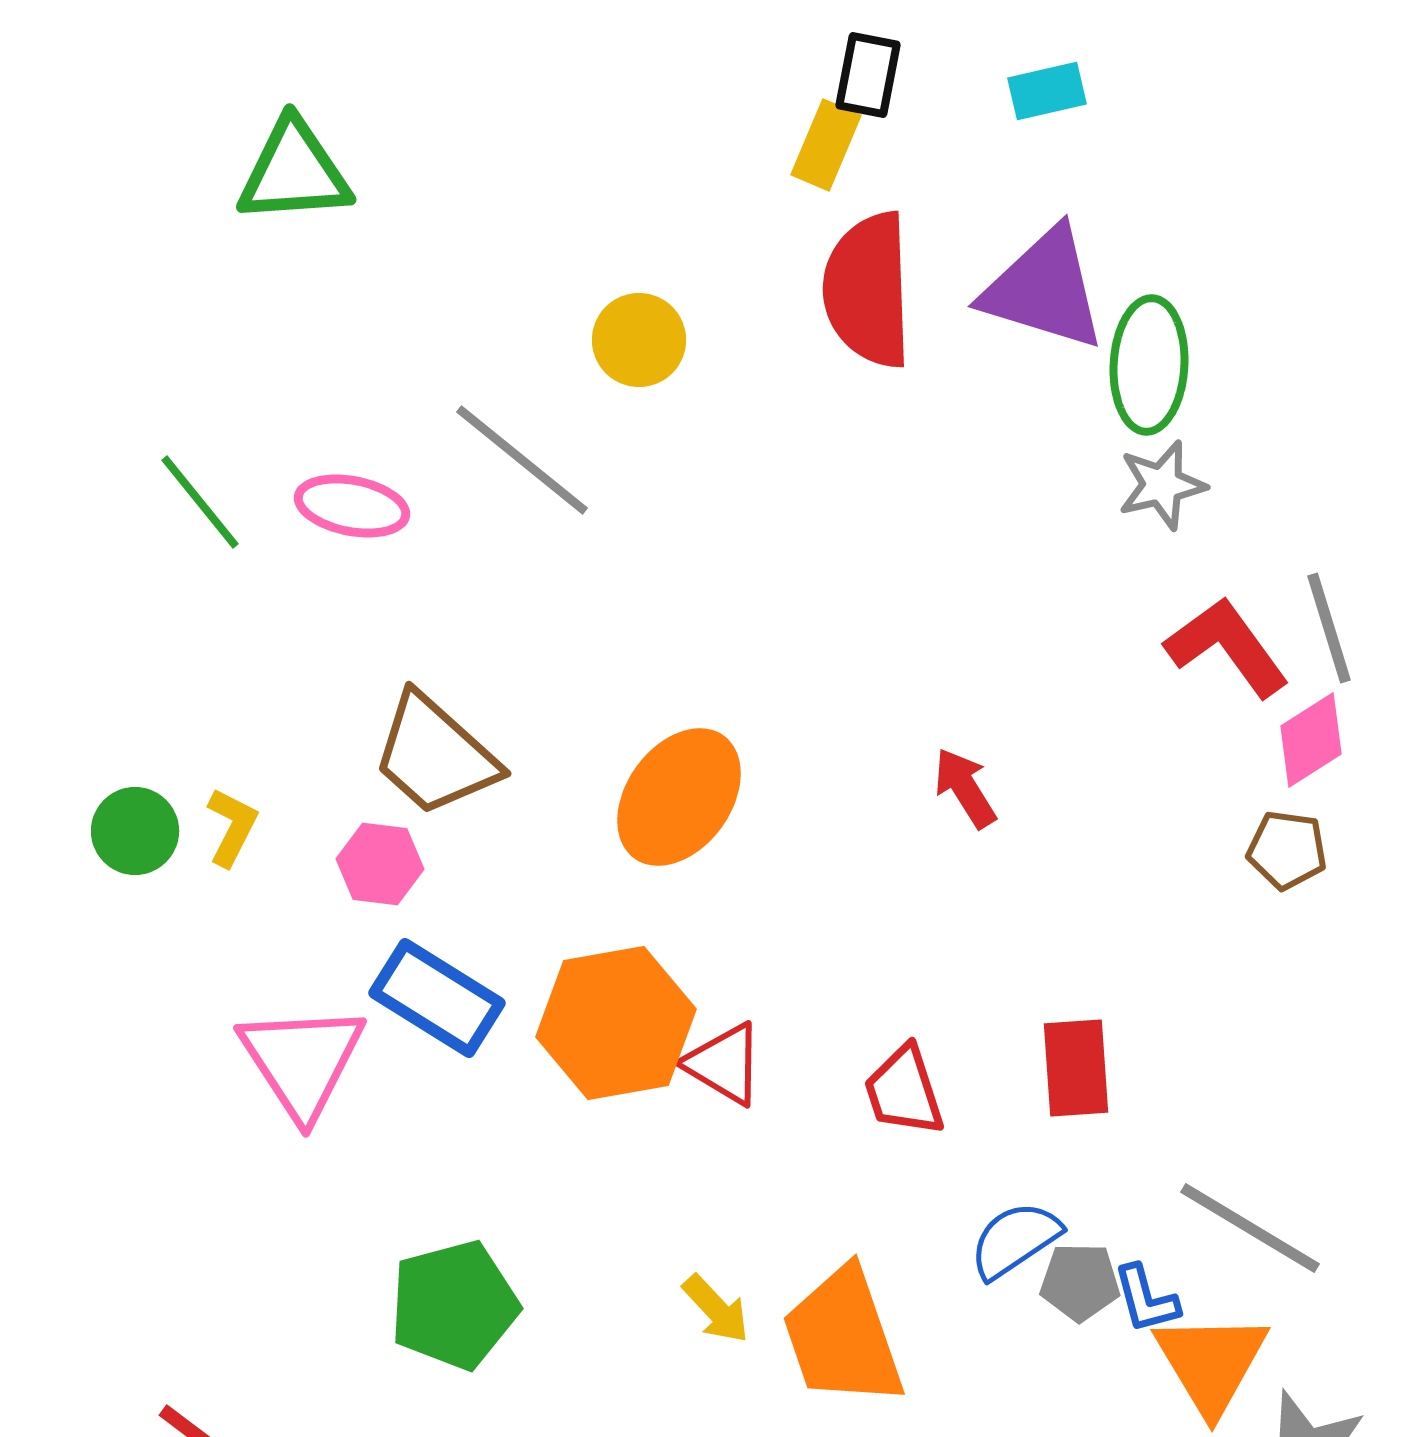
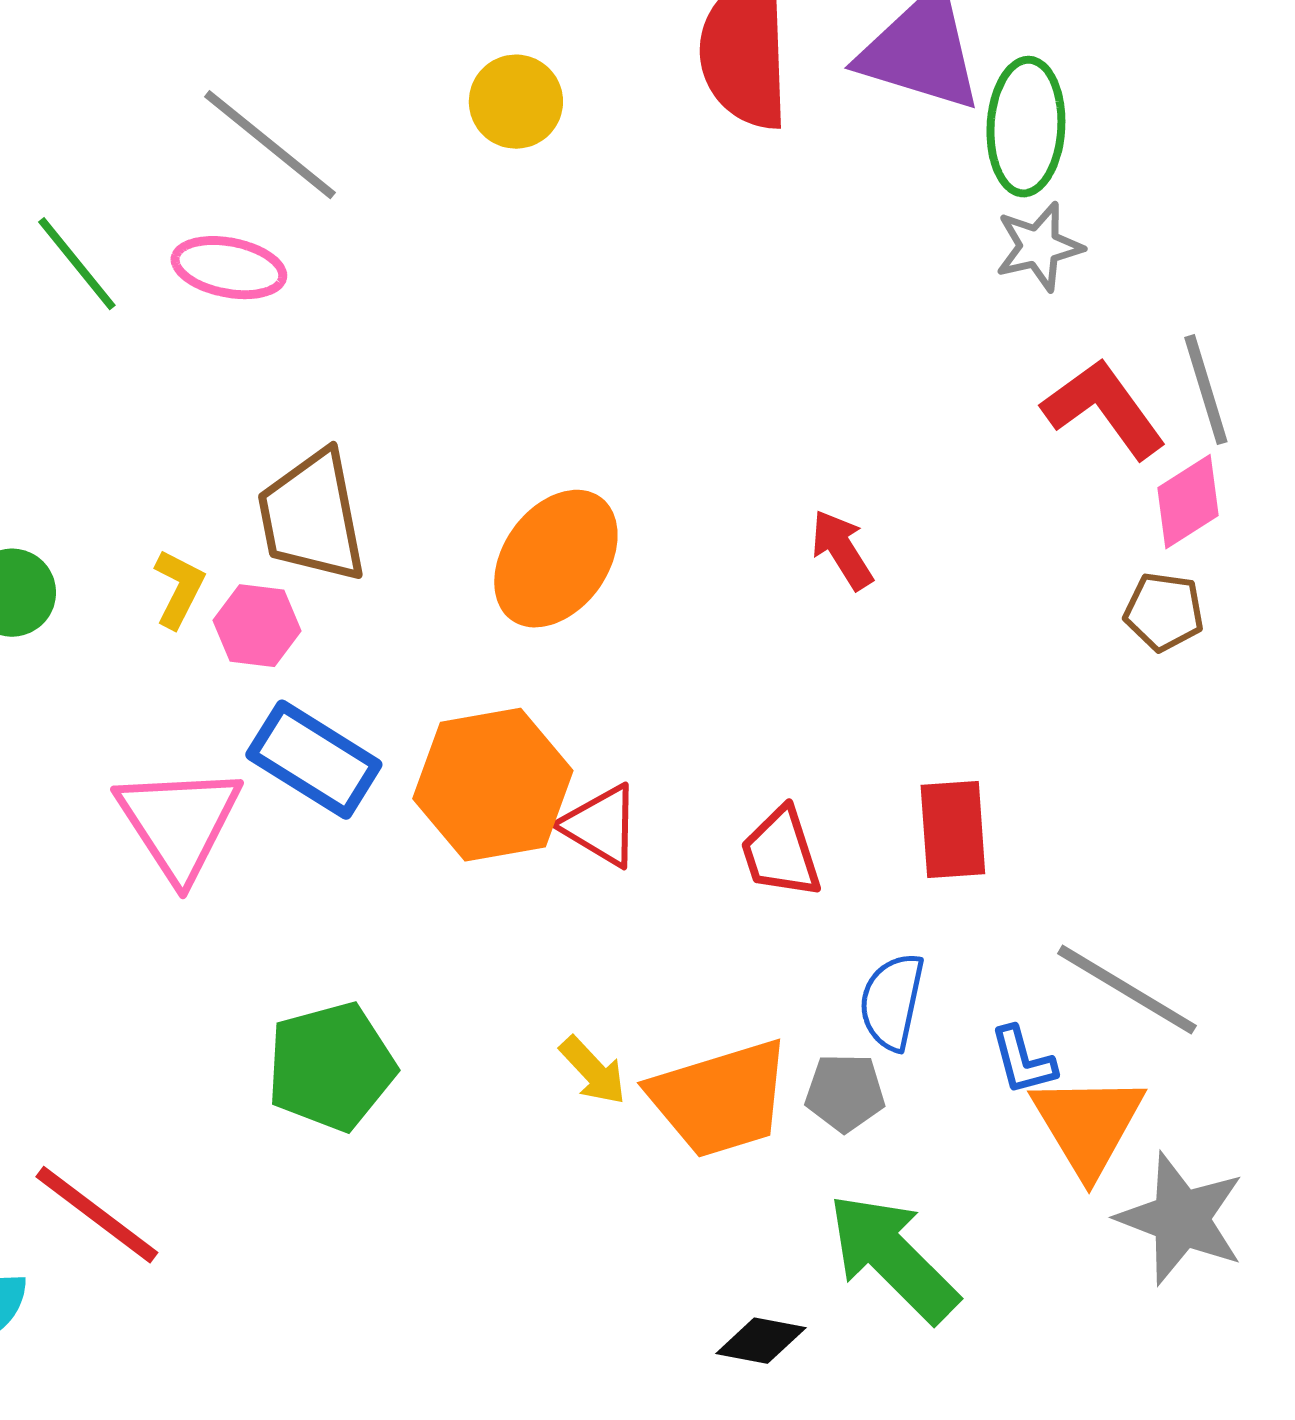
gray line: (522, 460) -> (270, 145), moved
brown trapezoid: (435, 755) -> (312, 517), turned 37
yellow L-shape: (232, 827) -> (179, 589), moved
blue semicircle: (1015, 1240) -> (892, 1002), turned -44
gray pentagon: (1080, 1282) -> (845, 1093), moved
orange trapezoid: (843, 1337) -> (720, 1099), turned -88

